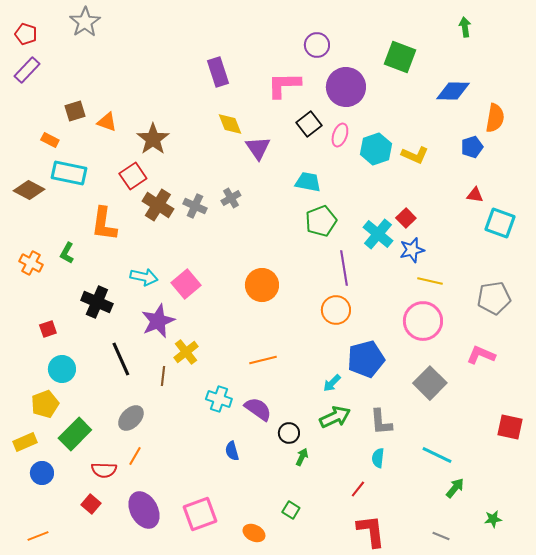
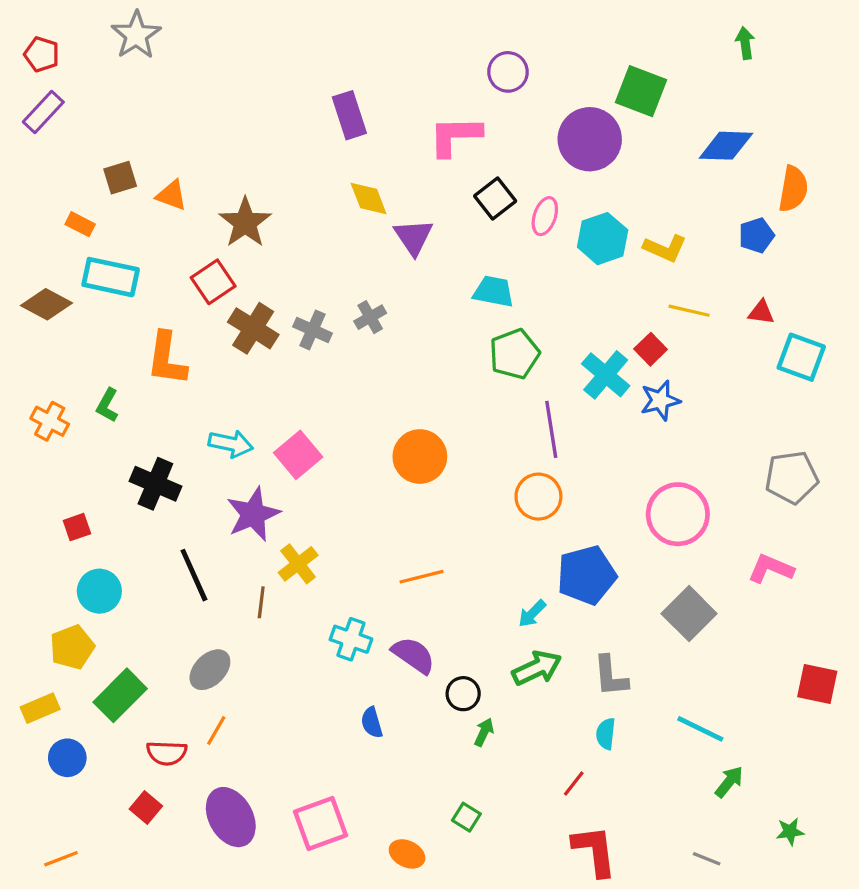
purple circle: (346, 87) -> (590, 139), moved
yellow line: (430, 281) -> (689, 311), moved

